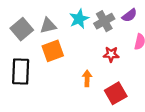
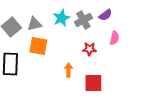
orange square: (53, 51) -> (38, 46), turned 30
red square: (116, 93) -> (93, 83), turned 30

